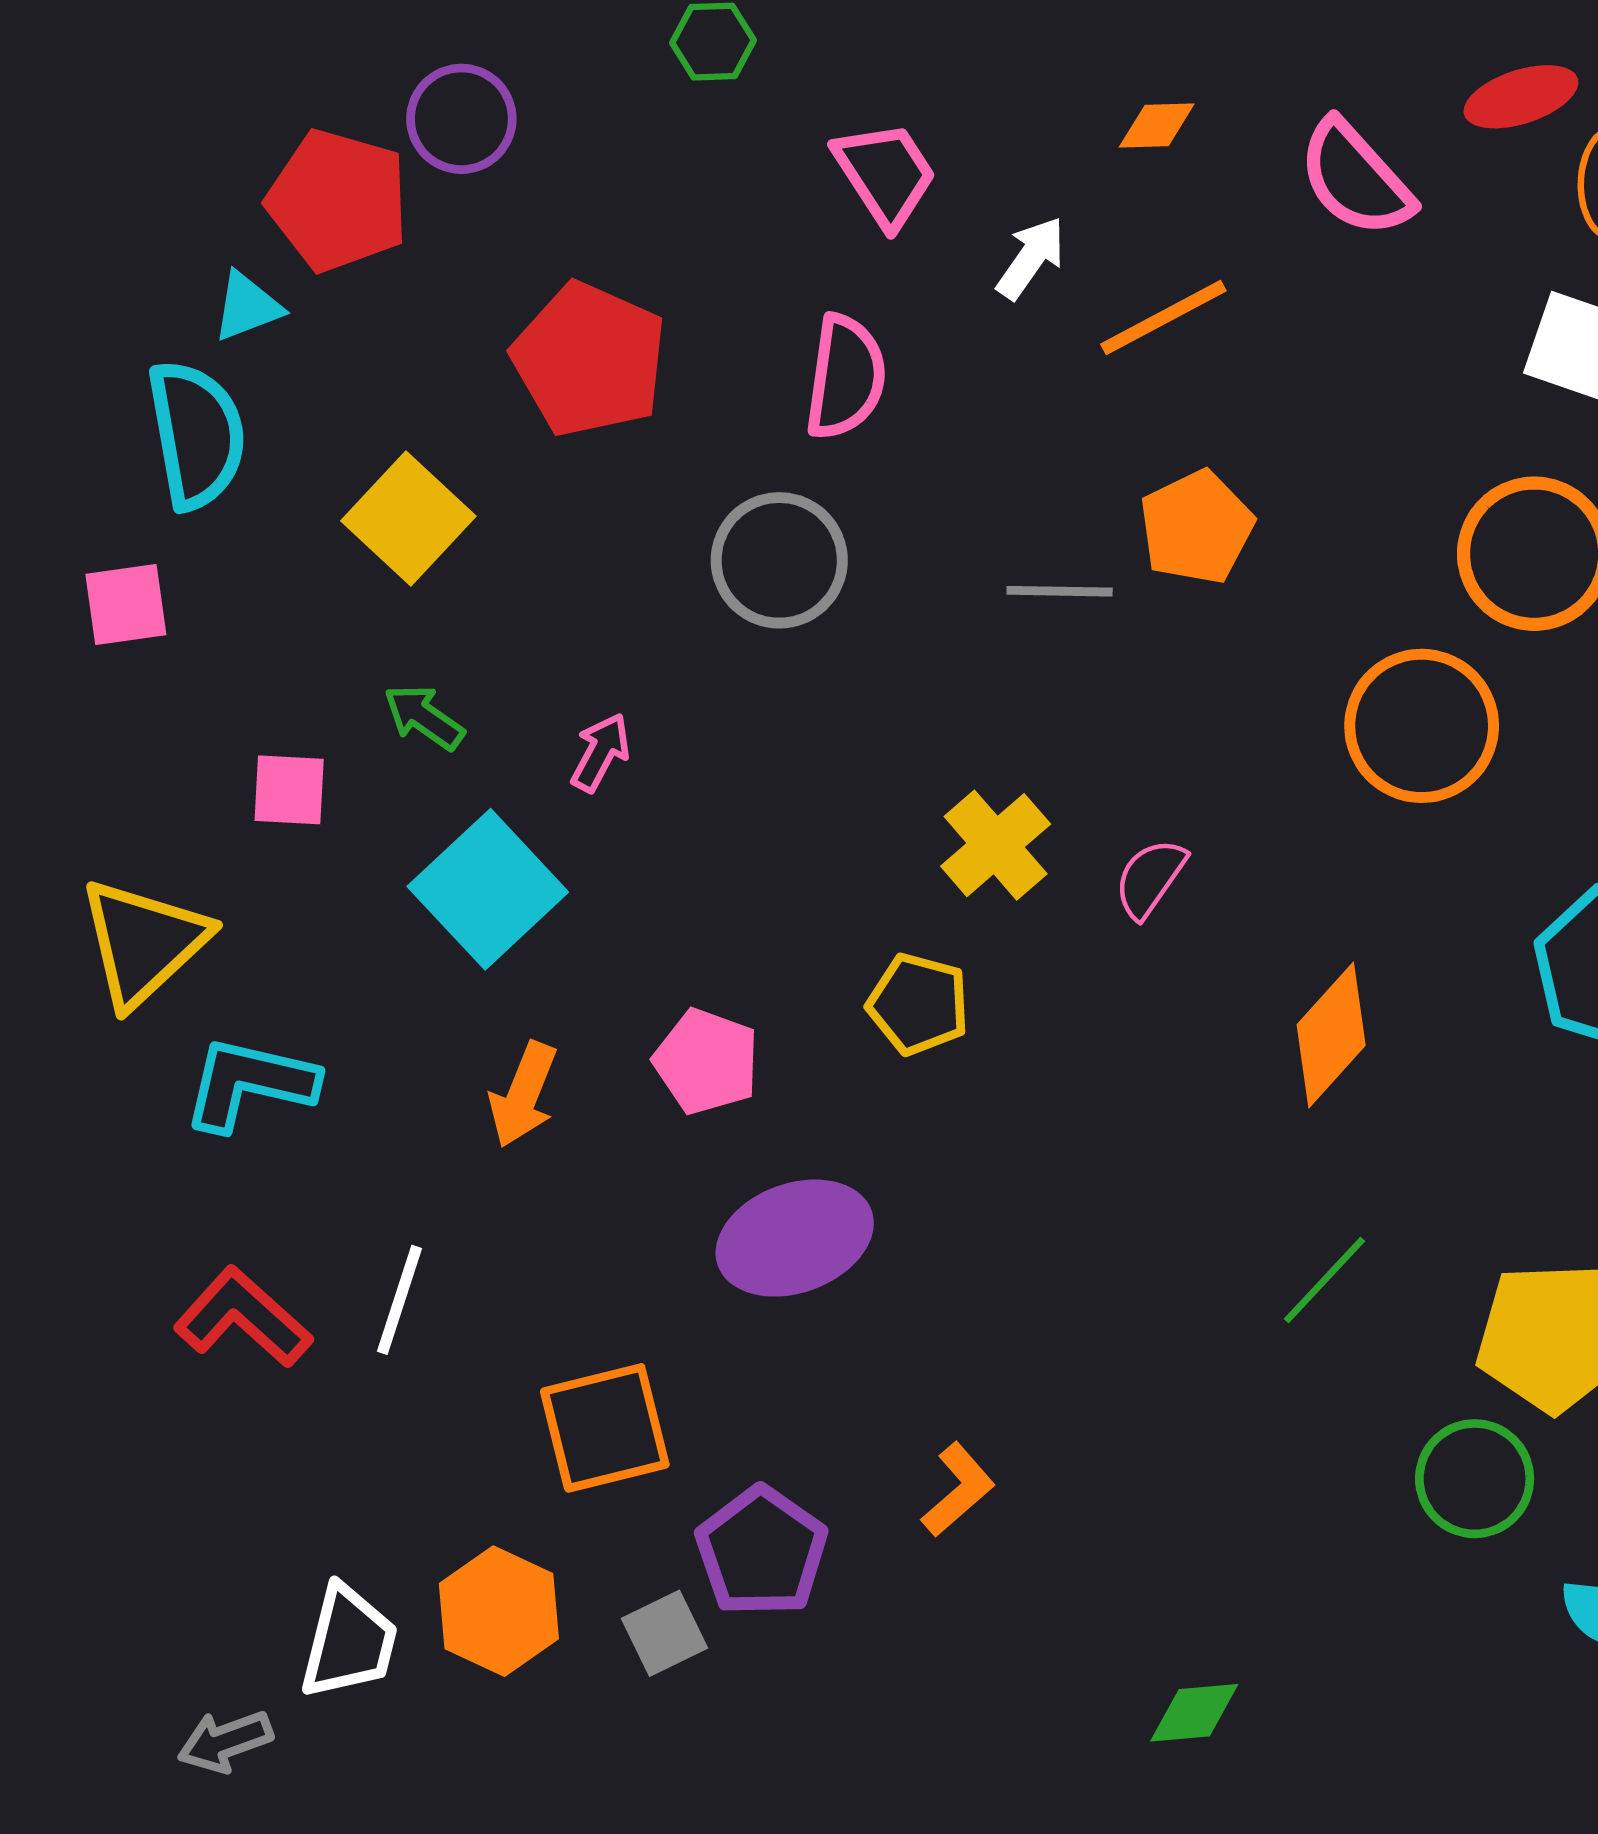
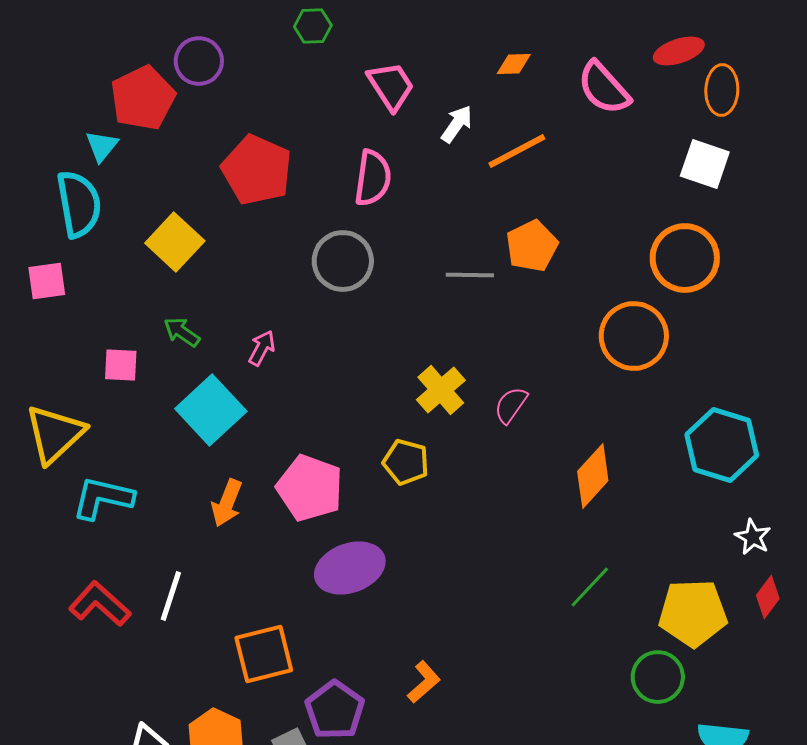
red pentagon: (338, 201) -> (143, 98), turned 30
cyan triangle: (247, 306) -> (102, 146), turned -30
pink pentagon: (706, 1061) -> (310, 488), size x1.4

